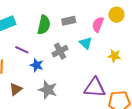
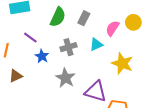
gray rectangle: (69, 21) -> (84, 18), turned -64
cyan triangle: (86, 43) -> (96, 44), turned 40
yellow star: (114, 56) -> (122, 63), size x1.5
gray star: (48, 90) -> (65, 78), moved

